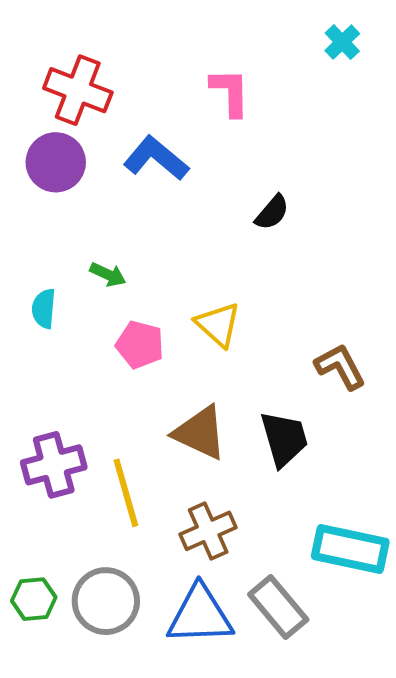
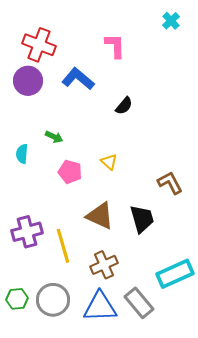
black semicircle: (272, 212) -> (124, 106), moved
yellow triangle: (218, 325) -> (109, 162), size x0.7
cyan rectangle: (350, 549) -> (175, 274), turned -36

